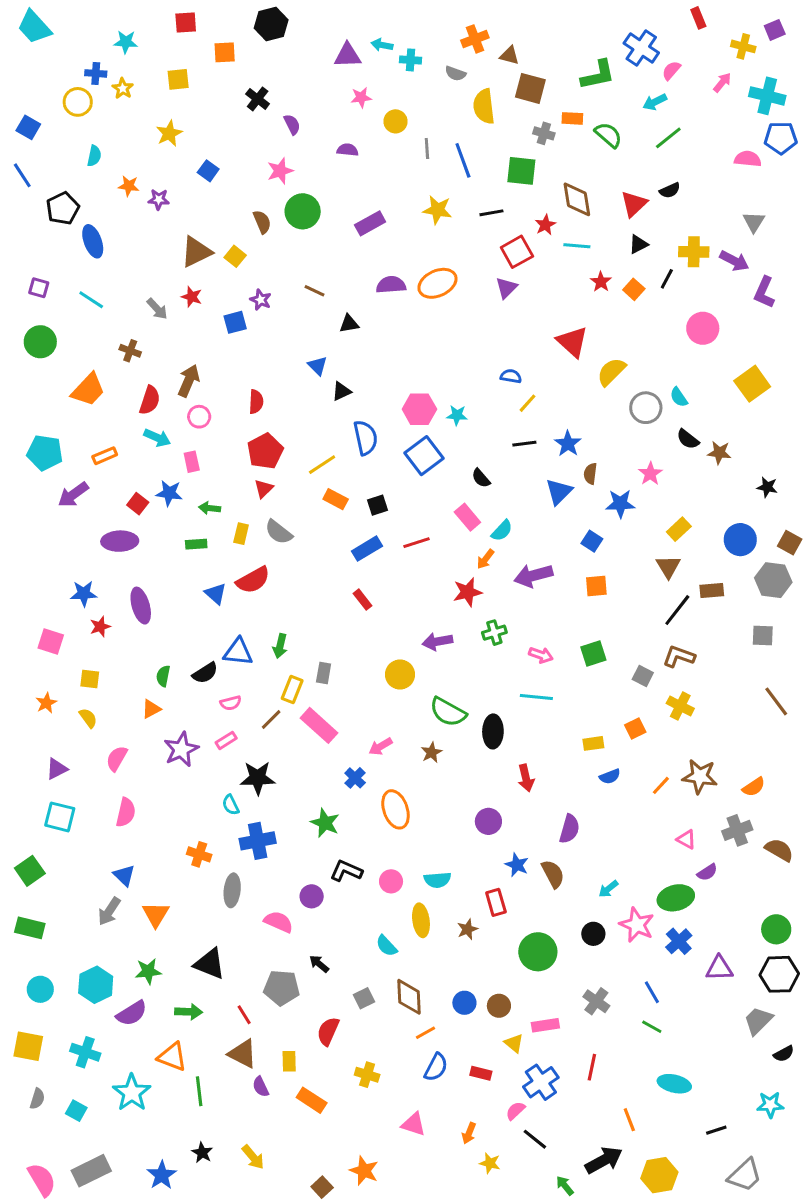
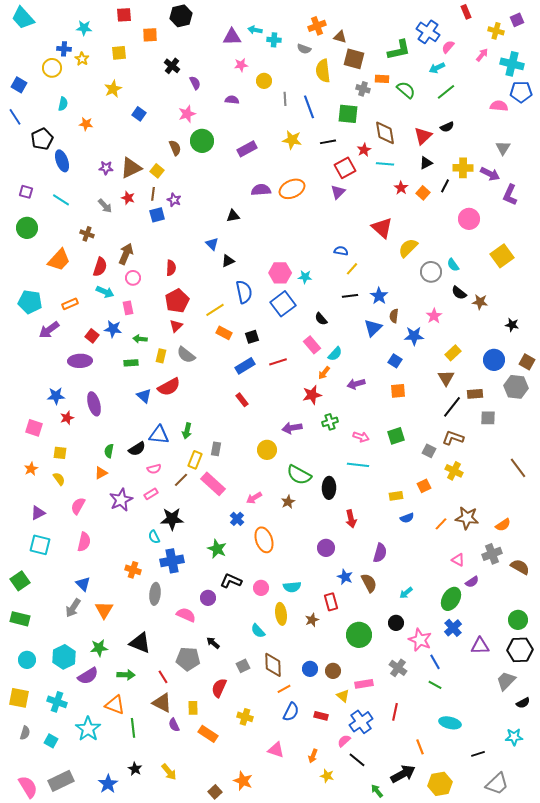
purple star: (159, 199) -> (106, 168), moved
brown line: (315, 291) -> (153, 194), moved, turned 72
purple arrow: (533, 576) -> (356, 384), size x0.7
gray square: (763, 636) -> (488, 418), moved
green ellipse: (676, 898) -> (451, 599), turned -45
pink star: (637, 925) -> (420, 640), moved

